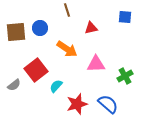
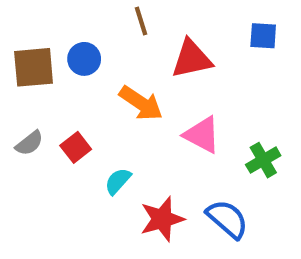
red triangle: (91, 28) -> (192, 59), size x1.5
pink triangle: (96, 64) -> (202, 135), turned 30
red square: (36, 70) -> (76, 147), size x0.6
gray semicircle: (14, 85) -> (29, 143), moved

